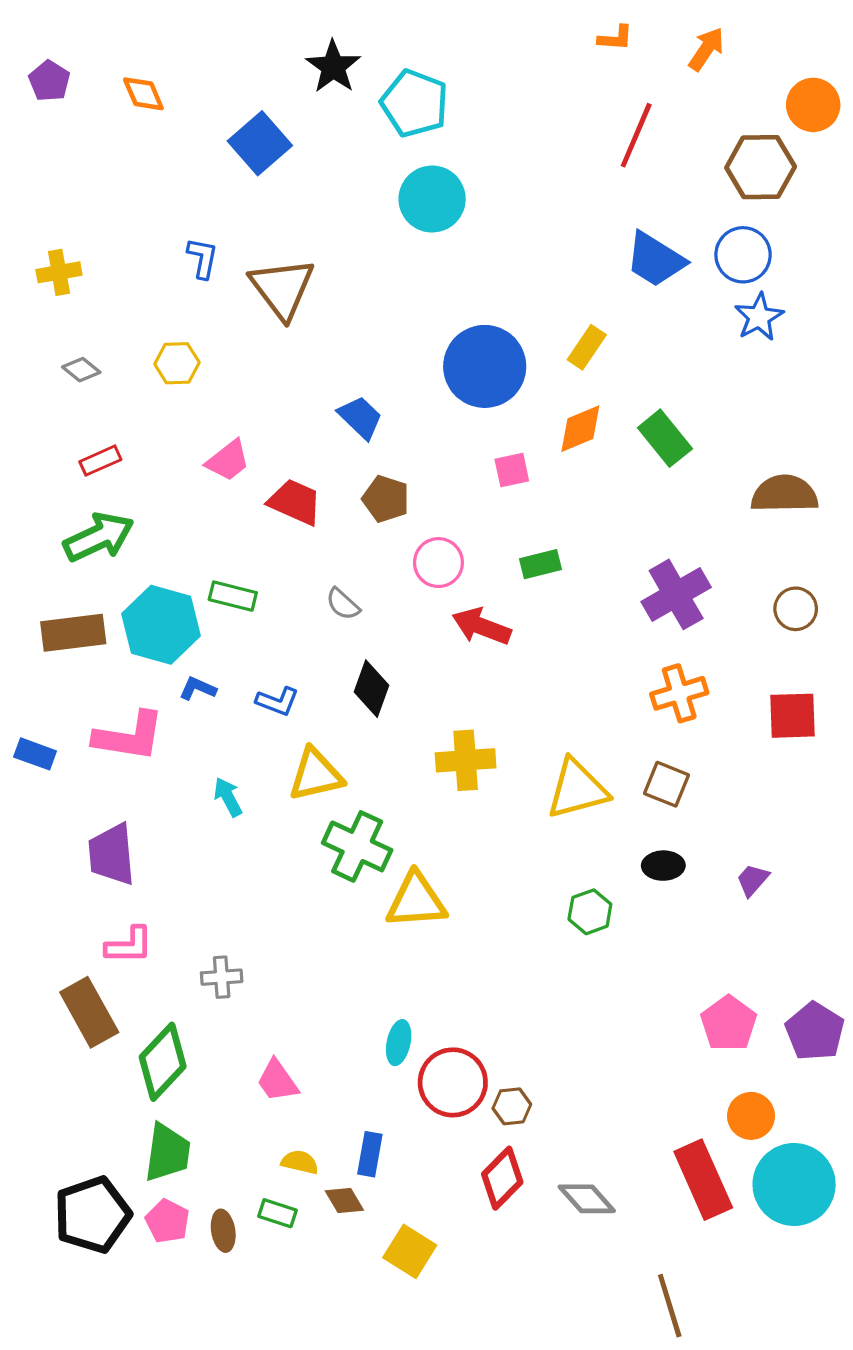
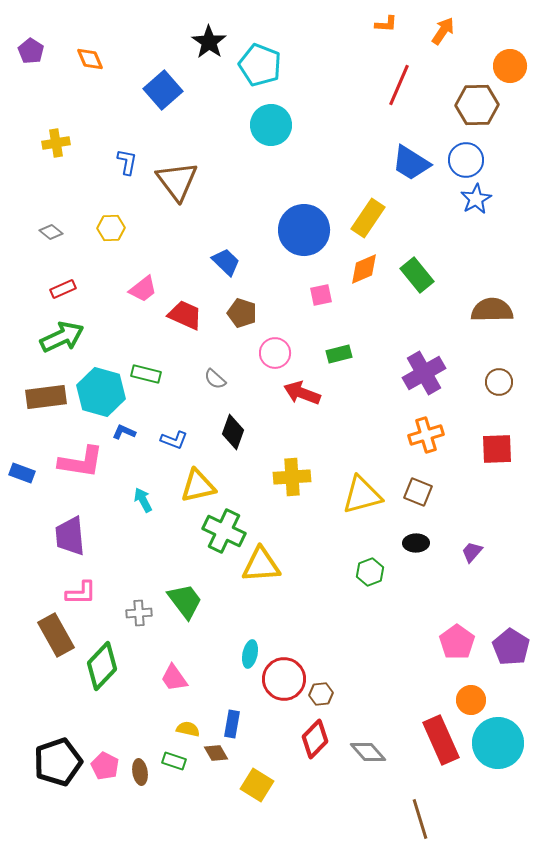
yellow cross: (59, 272) -> (56, 143), moved
yellow rectangle: (587, 347) -> (368, 218), size x1.4
green trapezoid: (167, 1153) -> (185, 601), moved, turned -45

